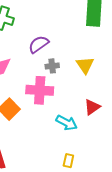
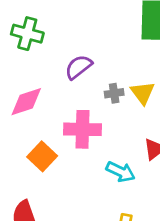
gray cross: (52, 66) -> (114, 93), moved

